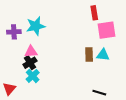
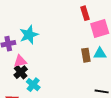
pink triangle: (31, 52) -> (20, 61), moved
black cross: (30, 63) -> (21, 72), moved

